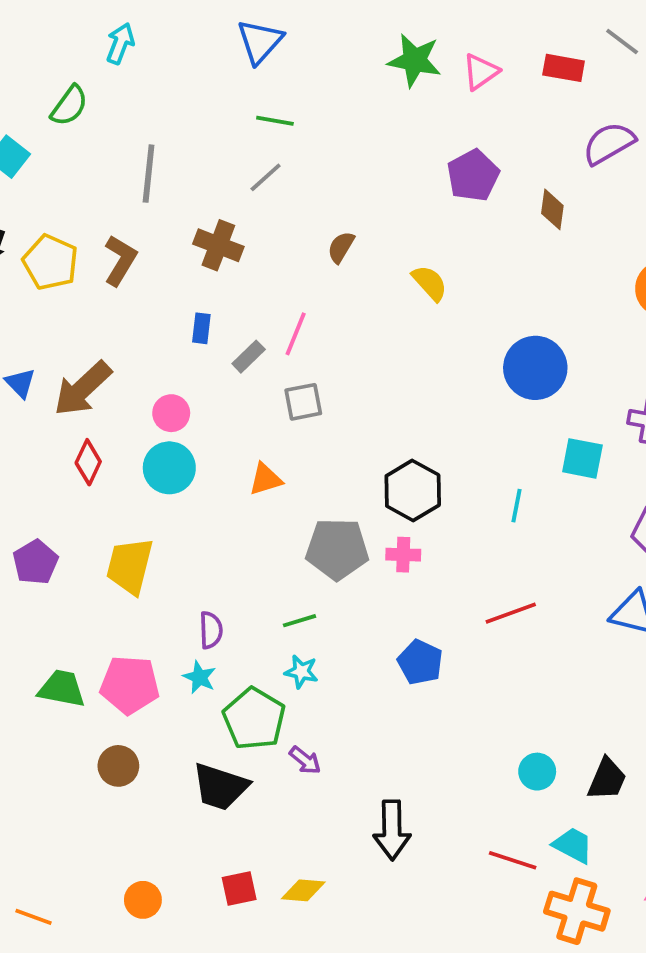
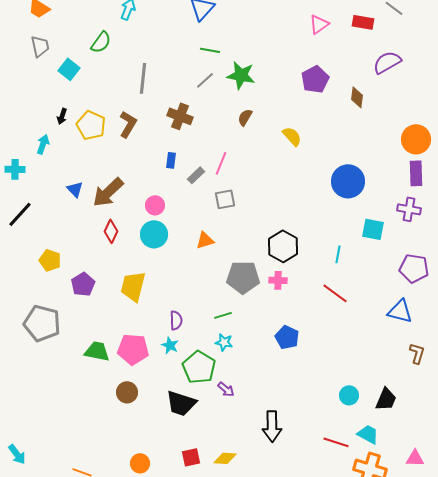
green star: (415, 60) -> (241, 75), moved
red line: (511, 613) -> (335, 293), moved, turned 56

